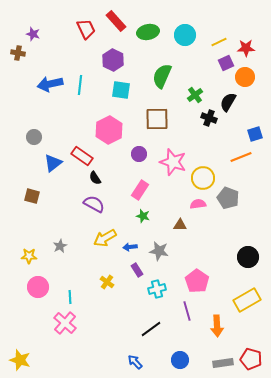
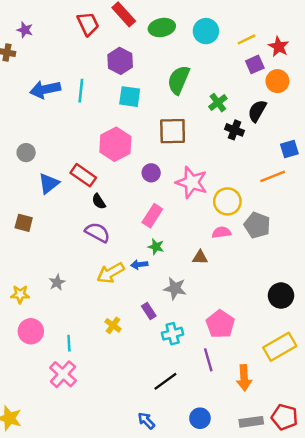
red star: (246, 48) -> (279, 47), turned 30
blue arrow: (130, 247) -> (139, 265), moved

